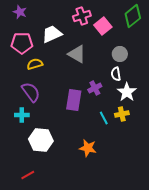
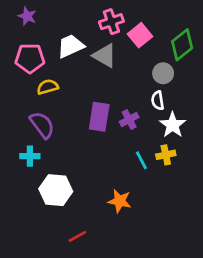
green diamond: (133, 16) -> (182, 45), moved
gray triangle: (77, 54) -> (105, 56), moved
purple rectangle: (74, 100) -> (99, 117), moved
red line: (28, 175) -> (77, 236), moved

